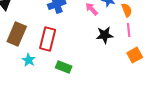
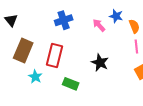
black star: (105, 35) -> (100, 63), moved, turned 30

